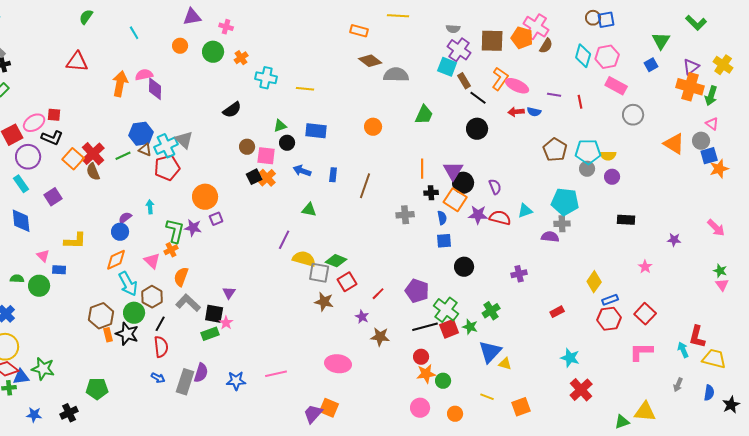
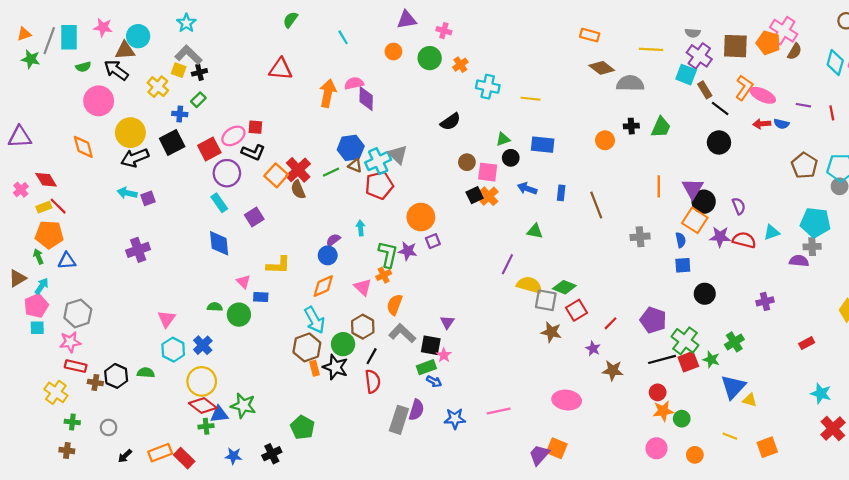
yellow line: (398, 16) -> (651, 49), moved
brown line: (365, 186) -> (596, 205), turned -40
black cross: (431, 193) -> (631, 126), moved
cyan arrow: (128, 284) -> (315, 320), moved
blue arrow: (158, 378) -> (434, 381), moved
green pentagon: (97, 389) -> (302, 427), turned 30

